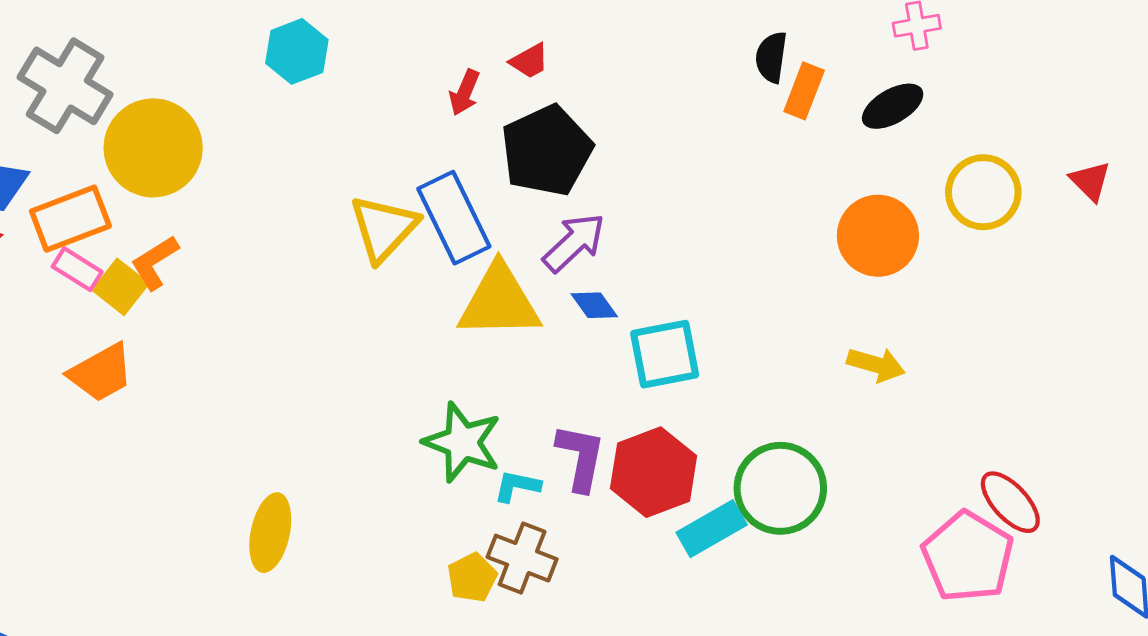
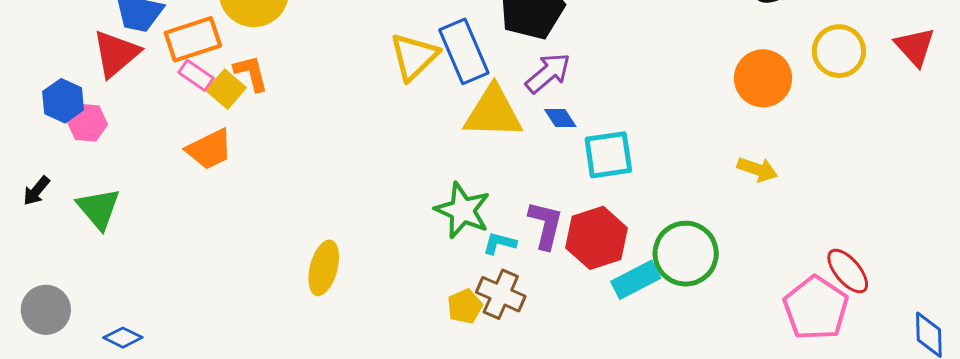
red triangle: (1090, 181) -> (915, 47), size x1.4
orange L-shape: (155, 262) -> (251, 73), turned 105

